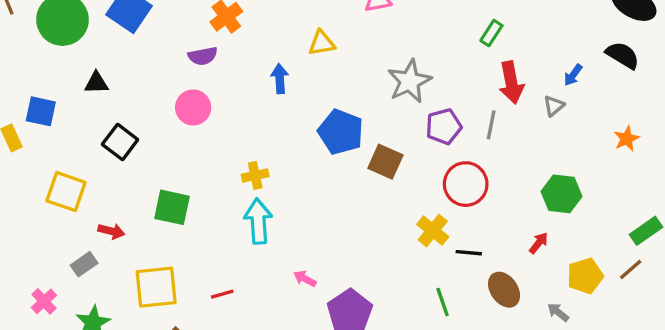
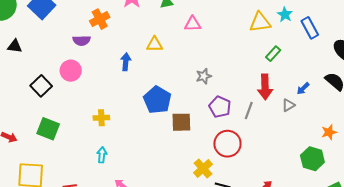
green rectangle: (491, 33) -> (273, 54), moved
gray star: (409, 81) -> (204, 76), size x0.6
purple pentagon: (444, 126) -> (220, 107), turned 30
black square: (120, 142) -> (41, 86), moved
brown square: (385, 162) -> (181, 122), turned -35
green hexagon: (561, 194) -> (312, 159), moved
cyan arrow: (258, 221) -> (102, 155), moved, size x0.6

